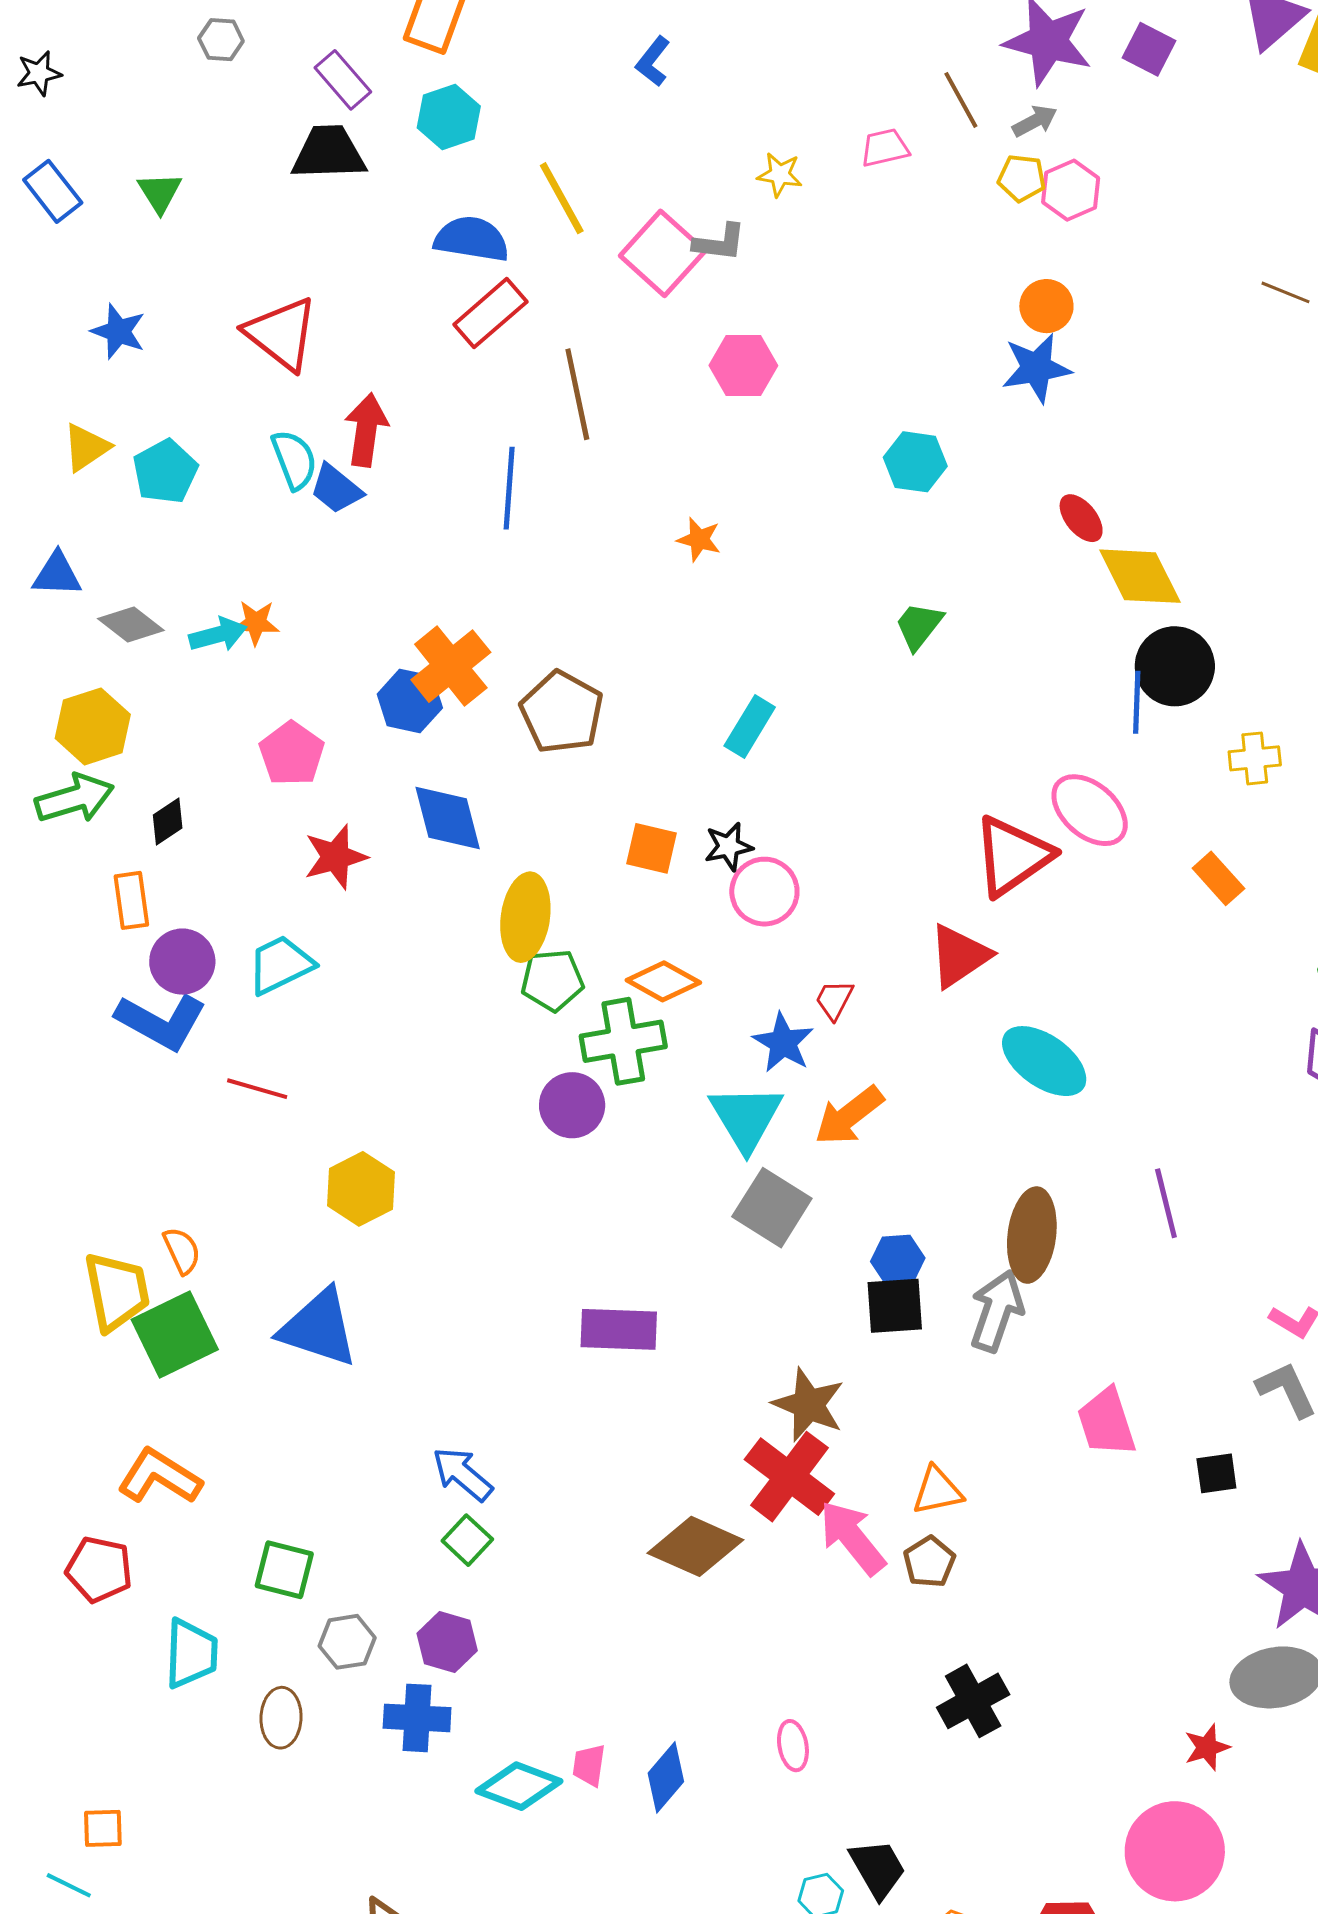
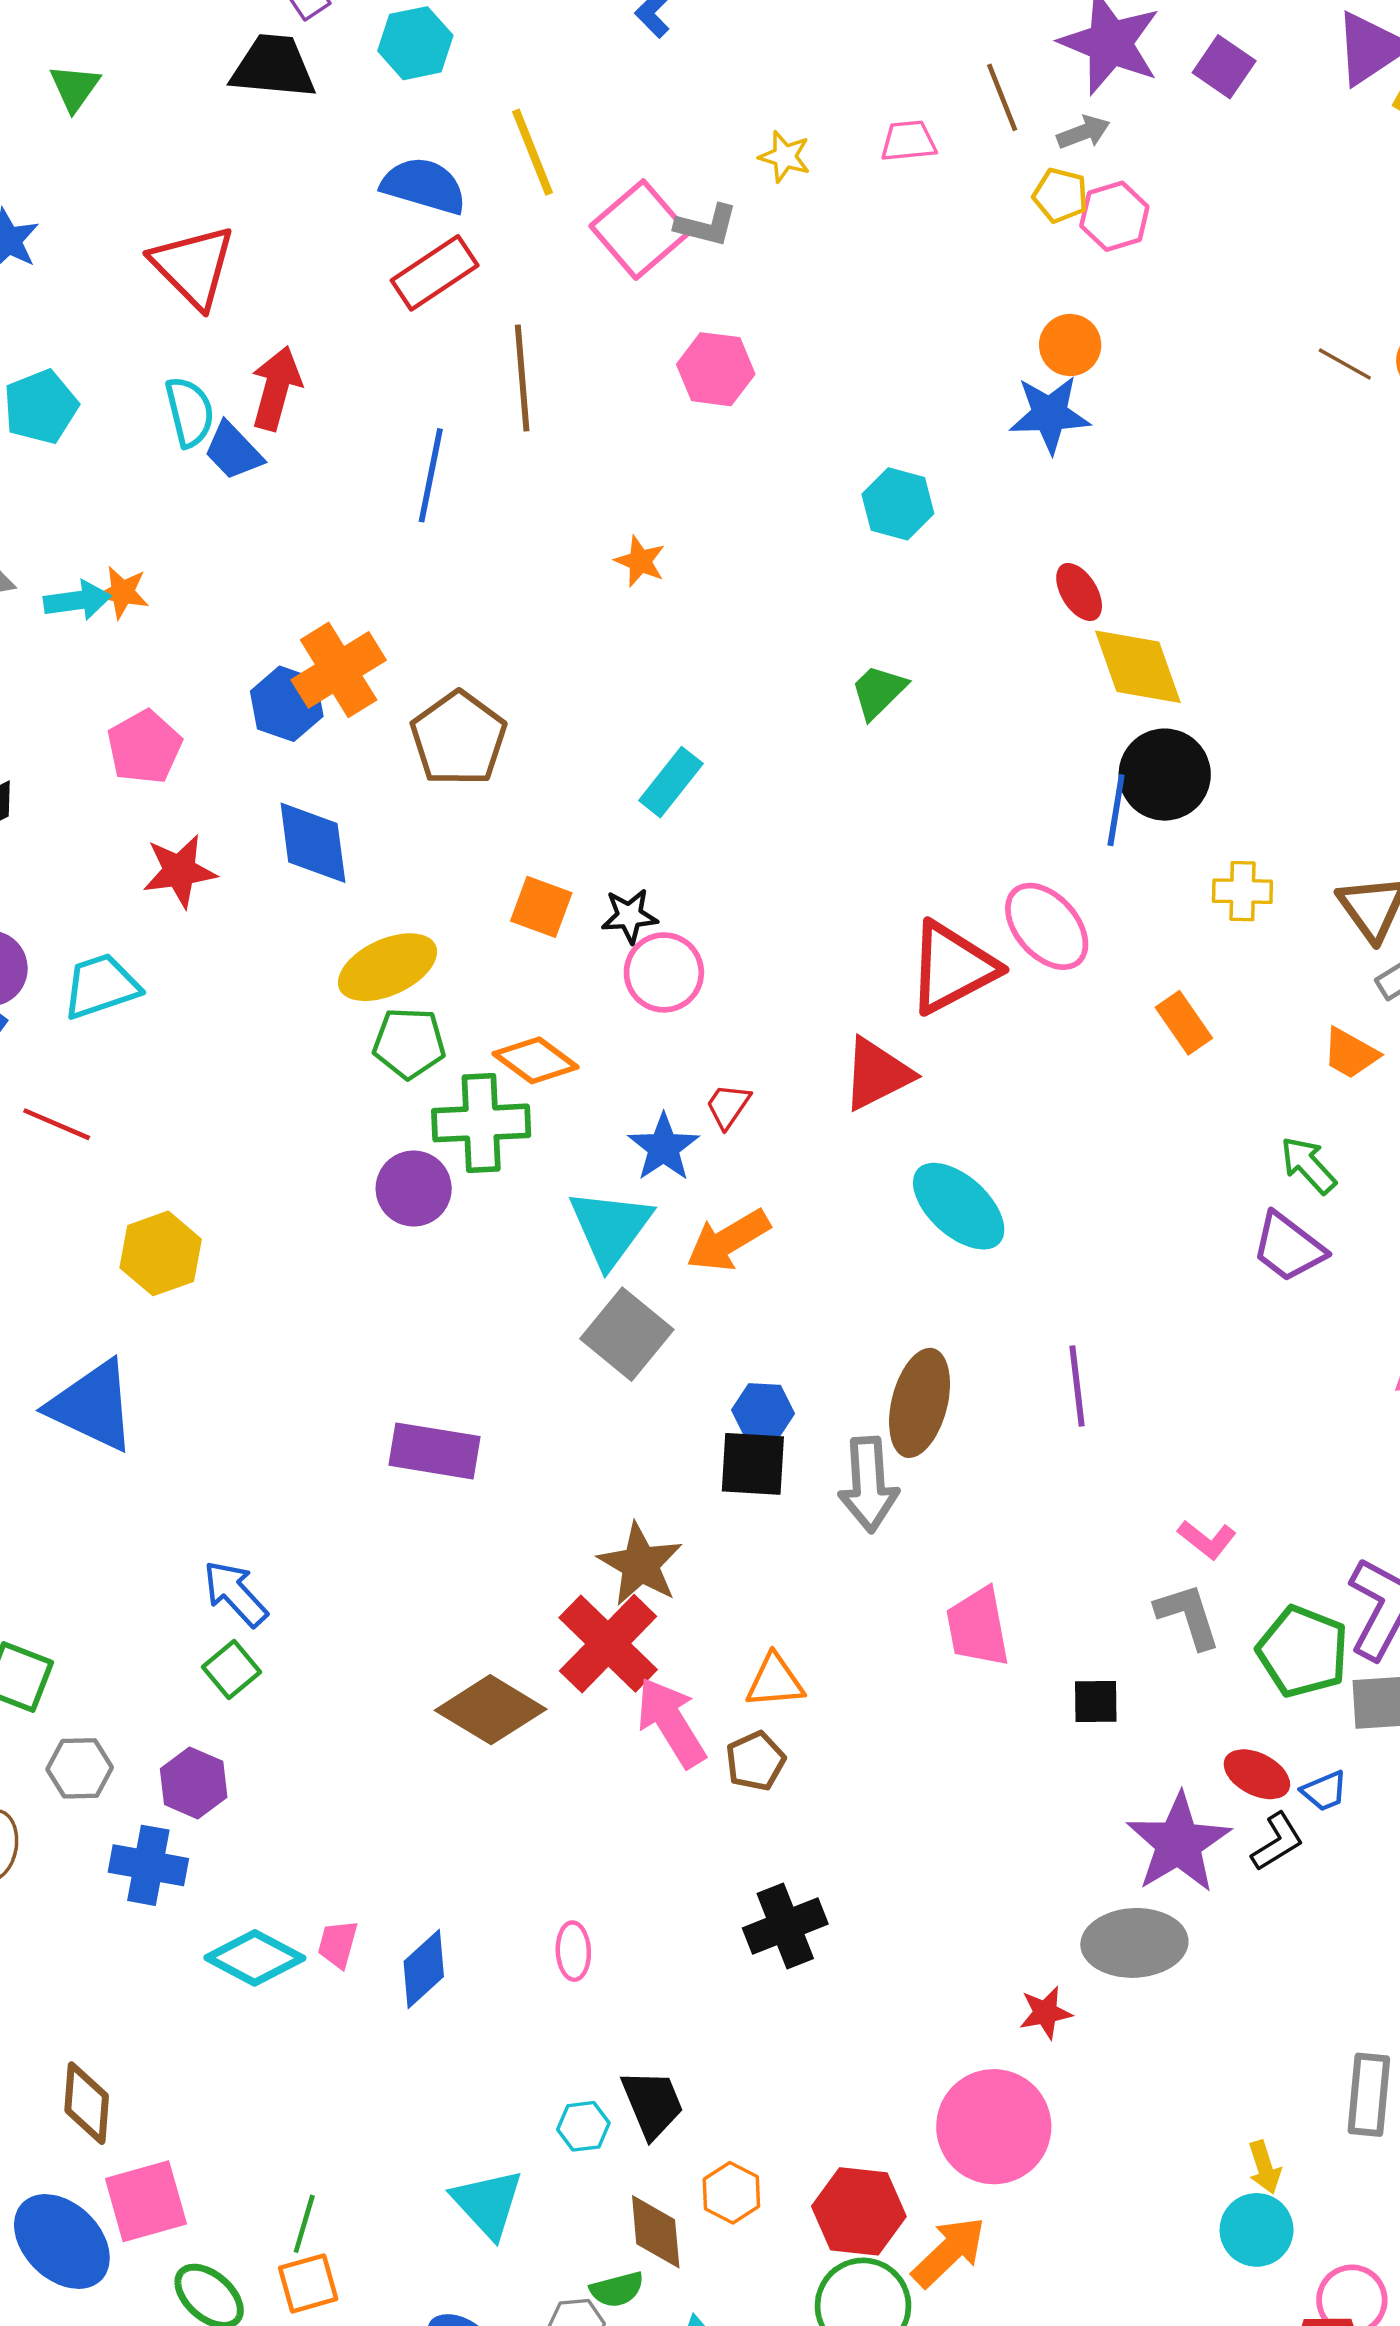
yellow ellipse: (525, 917) -> (387, 967), turned 50
gray arrow: (997, 1311) -> (868, 1484), turned 150

